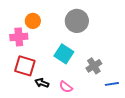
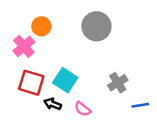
pink cross: (19, 37) -> (24, 46), turned -36
cyan square: (64, 54) -> (65, 80), moved

